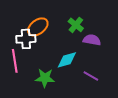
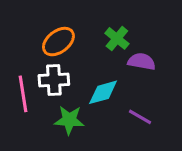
white cross: (26, 39) -> (54, 80), moved

